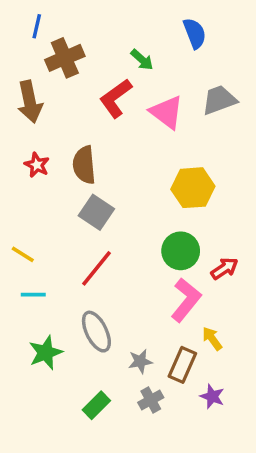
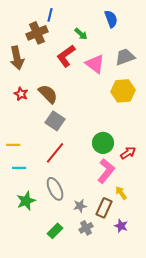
blue line: (37, 26) -> (50, 15), moved
brown semicircle: (84, 165) -> (48, 94), turned 140
yellow hexagon: (193, 188) -> (123, 91), moved
yellow line: (23, 254) -> (13, 145), turned -32

